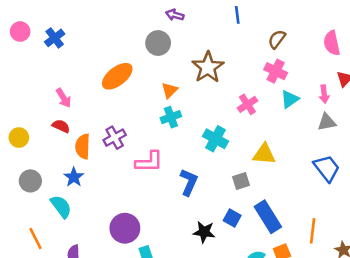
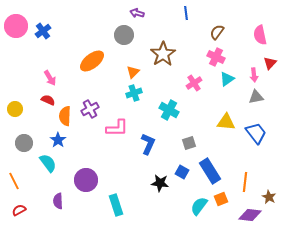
pink circle: (20, 32) -> (16, 26), size x1.5
yellow triangle: (264, 154) -> (226, 122), moved
purple circle: (125, 228) -> (86, 180), moved
orange line: (35, 238) -> (14, 181), moved

